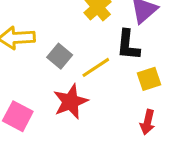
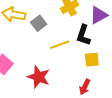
gray square: (60, 56) -> (39, 23), moved
red star: (71, 102) -> (39, 77), moved, turned 30

